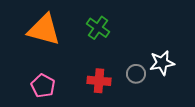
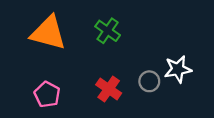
red cross: (99, 81) -> (109, 89), turned 30

